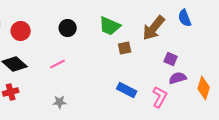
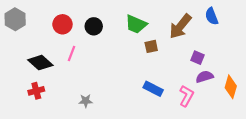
red circle: (21, 31) -> (62, 24), moved
pink line: (58, 64) -> (72, 54), moved, turned -42

